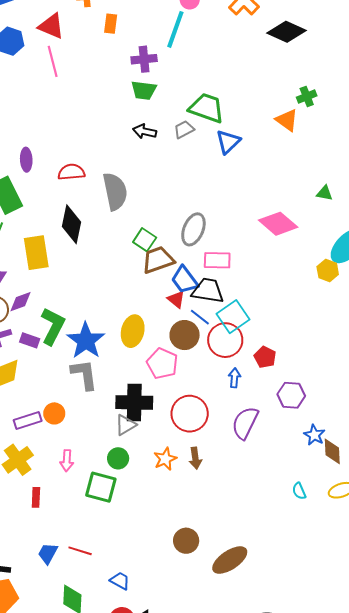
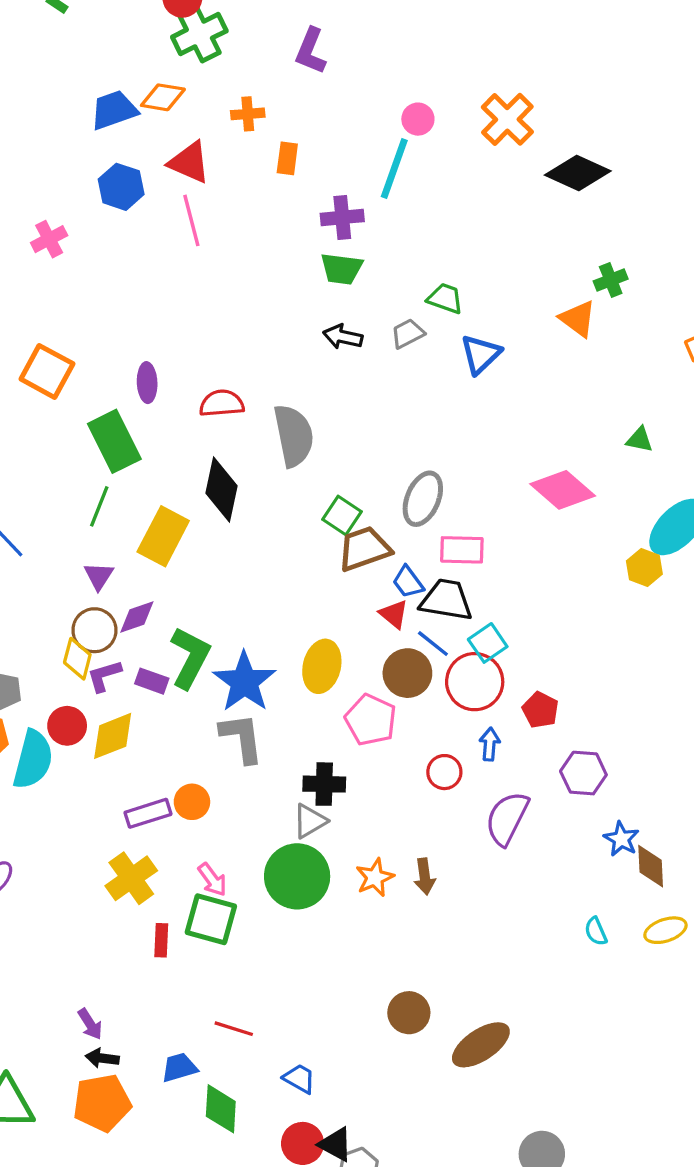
green trapezoid: (207, 108) -> (445, 298), size x0.6
yellow rectangle: (36, 253) -> (163, 536), turned 36
blue trapezoid: (185, 280) -> (408, 582), size x0.7
cyan square: (233, 317) -> (488, 643), size x0.7
black cross: (134, 402) -> (324, 784), size x0.7
red circle: (190, 414) -> (444, 772), moved, size x0.6
green circle: (118, 458) -> (297, 876), size x1.8
pink arrow: (67, 461) -> (212, 880), turned -40
green square: (101, 487) -> (211, 919), moved
blue trapezoid: (48, 553) -> (179, 1067), moved, turned 45

